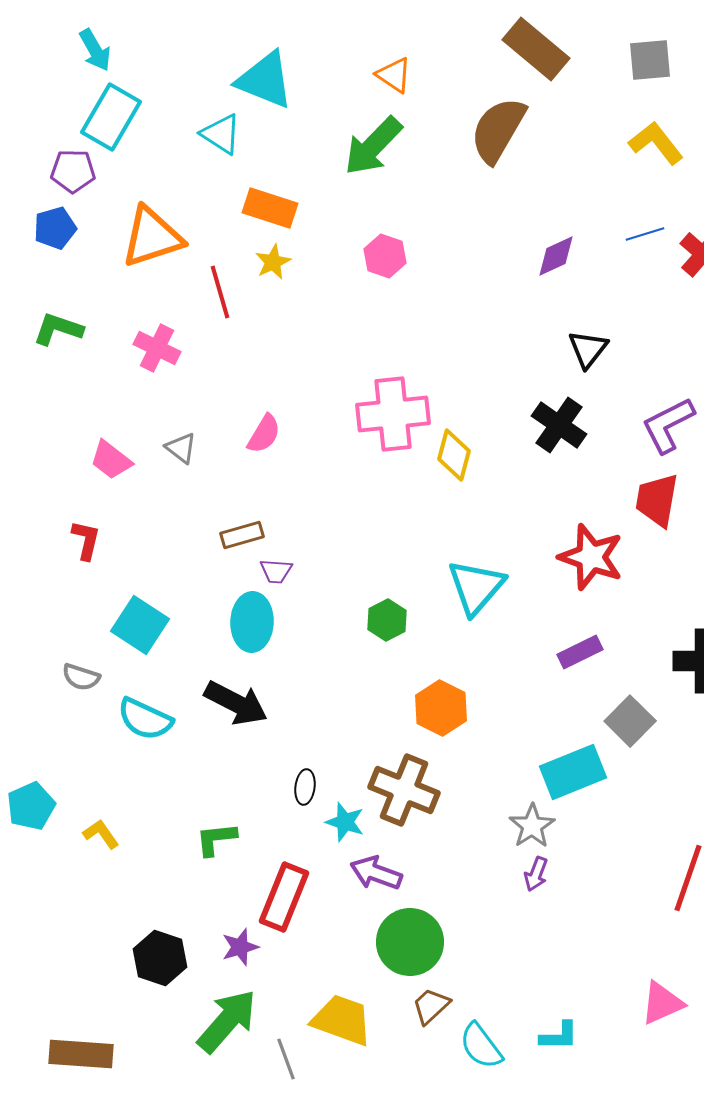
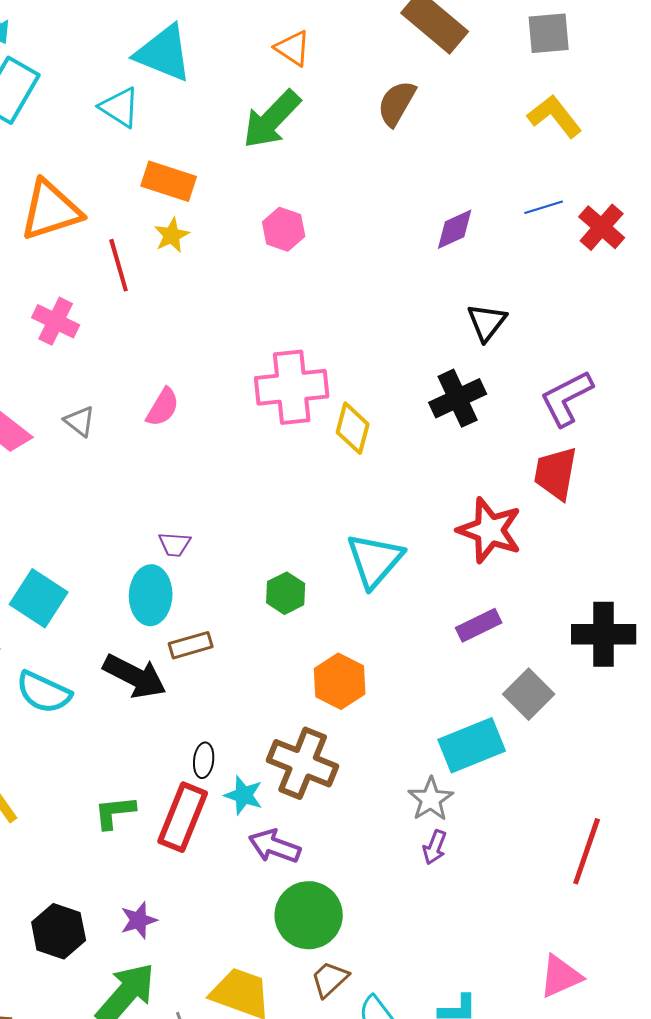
brown semicircle: (498, 130) -> (397, 103), size x0.7
black cross: (559, 425) -> (458, 398), turned 30
brown rectangle: (242, 535) -> (191, 645), moved
red rectangle: (284, 897) -> (183, 817), moved

